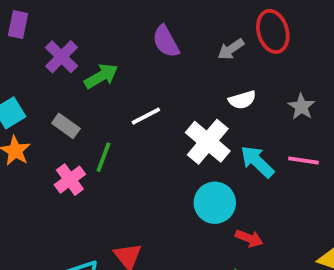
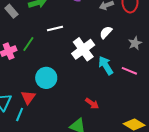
white semicircle: (242, 100) -> (106, 32), turned 136
gray rectangle: (66, 126) -> (11, 11), moved
cyan circle: (215, 203) -> (46, 78), moved

